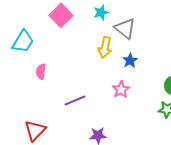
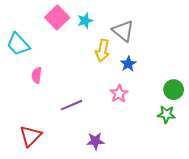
cyan star: (101, 12) -> (85, 21), moved
cyan trapezoid: (23, 41) -> (18, 44), turned 105

